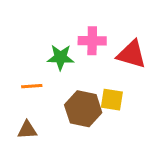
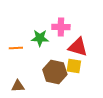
red triangle: (132, 54) -> (78, 47), moved
orange line: (32, 86) -> (16, 48), moved

